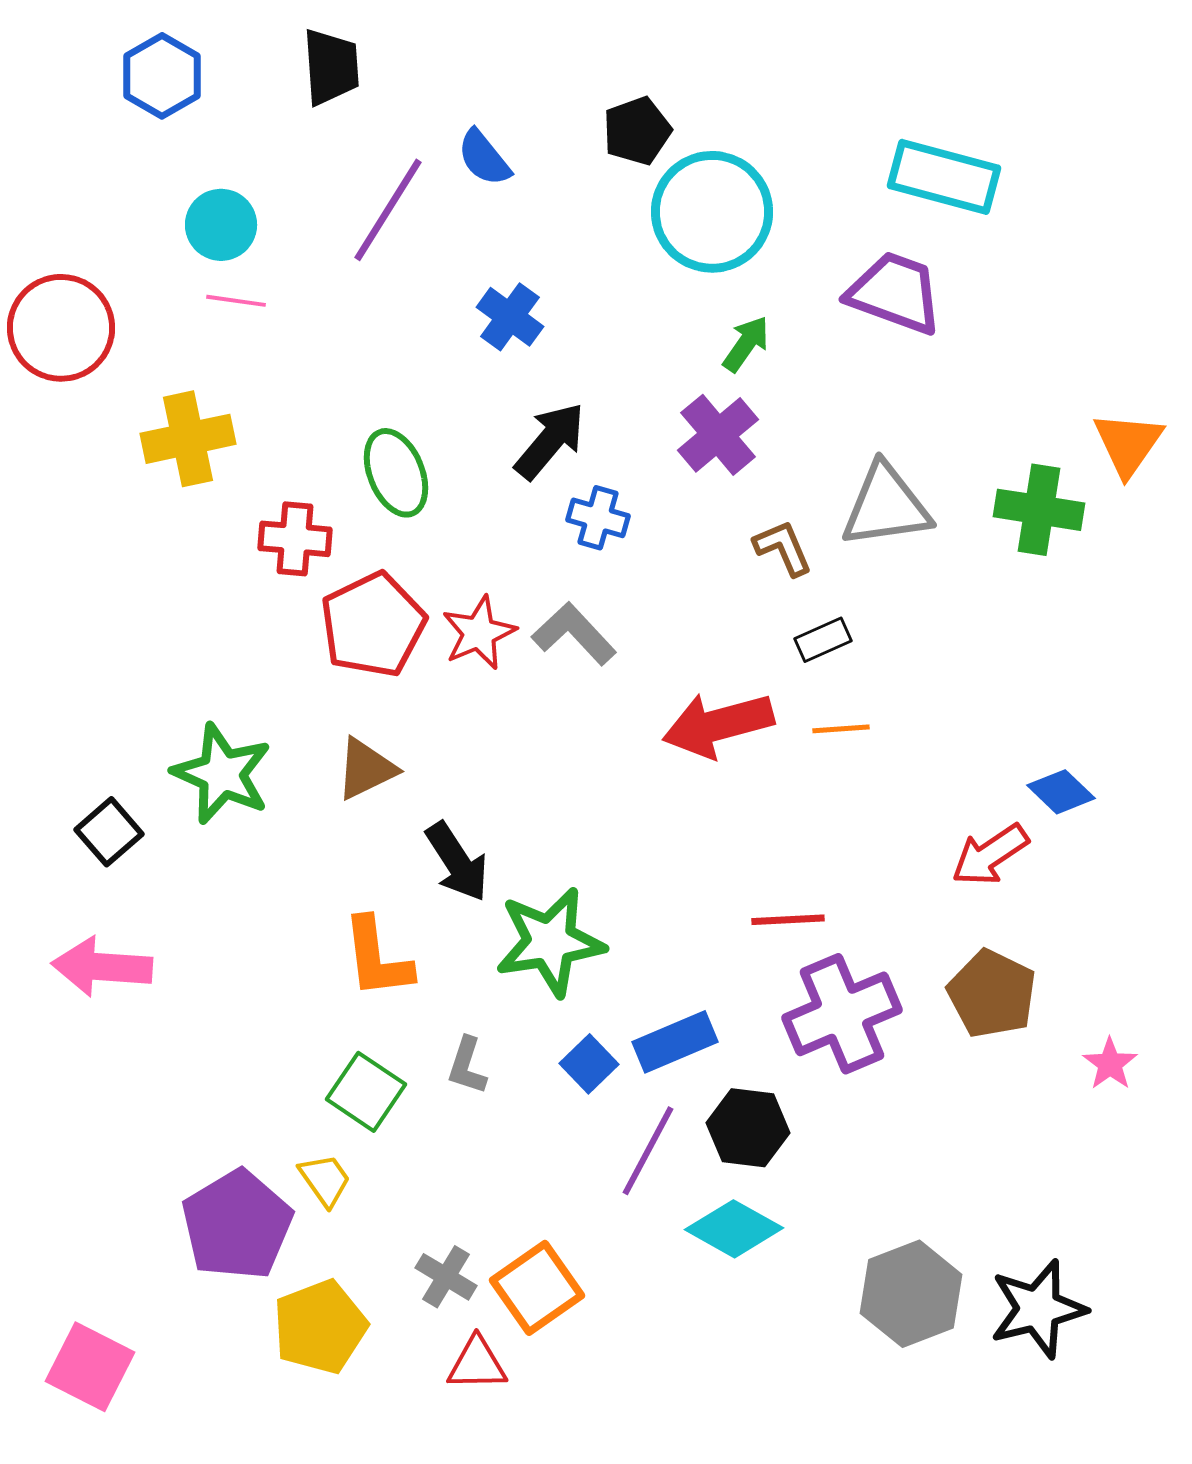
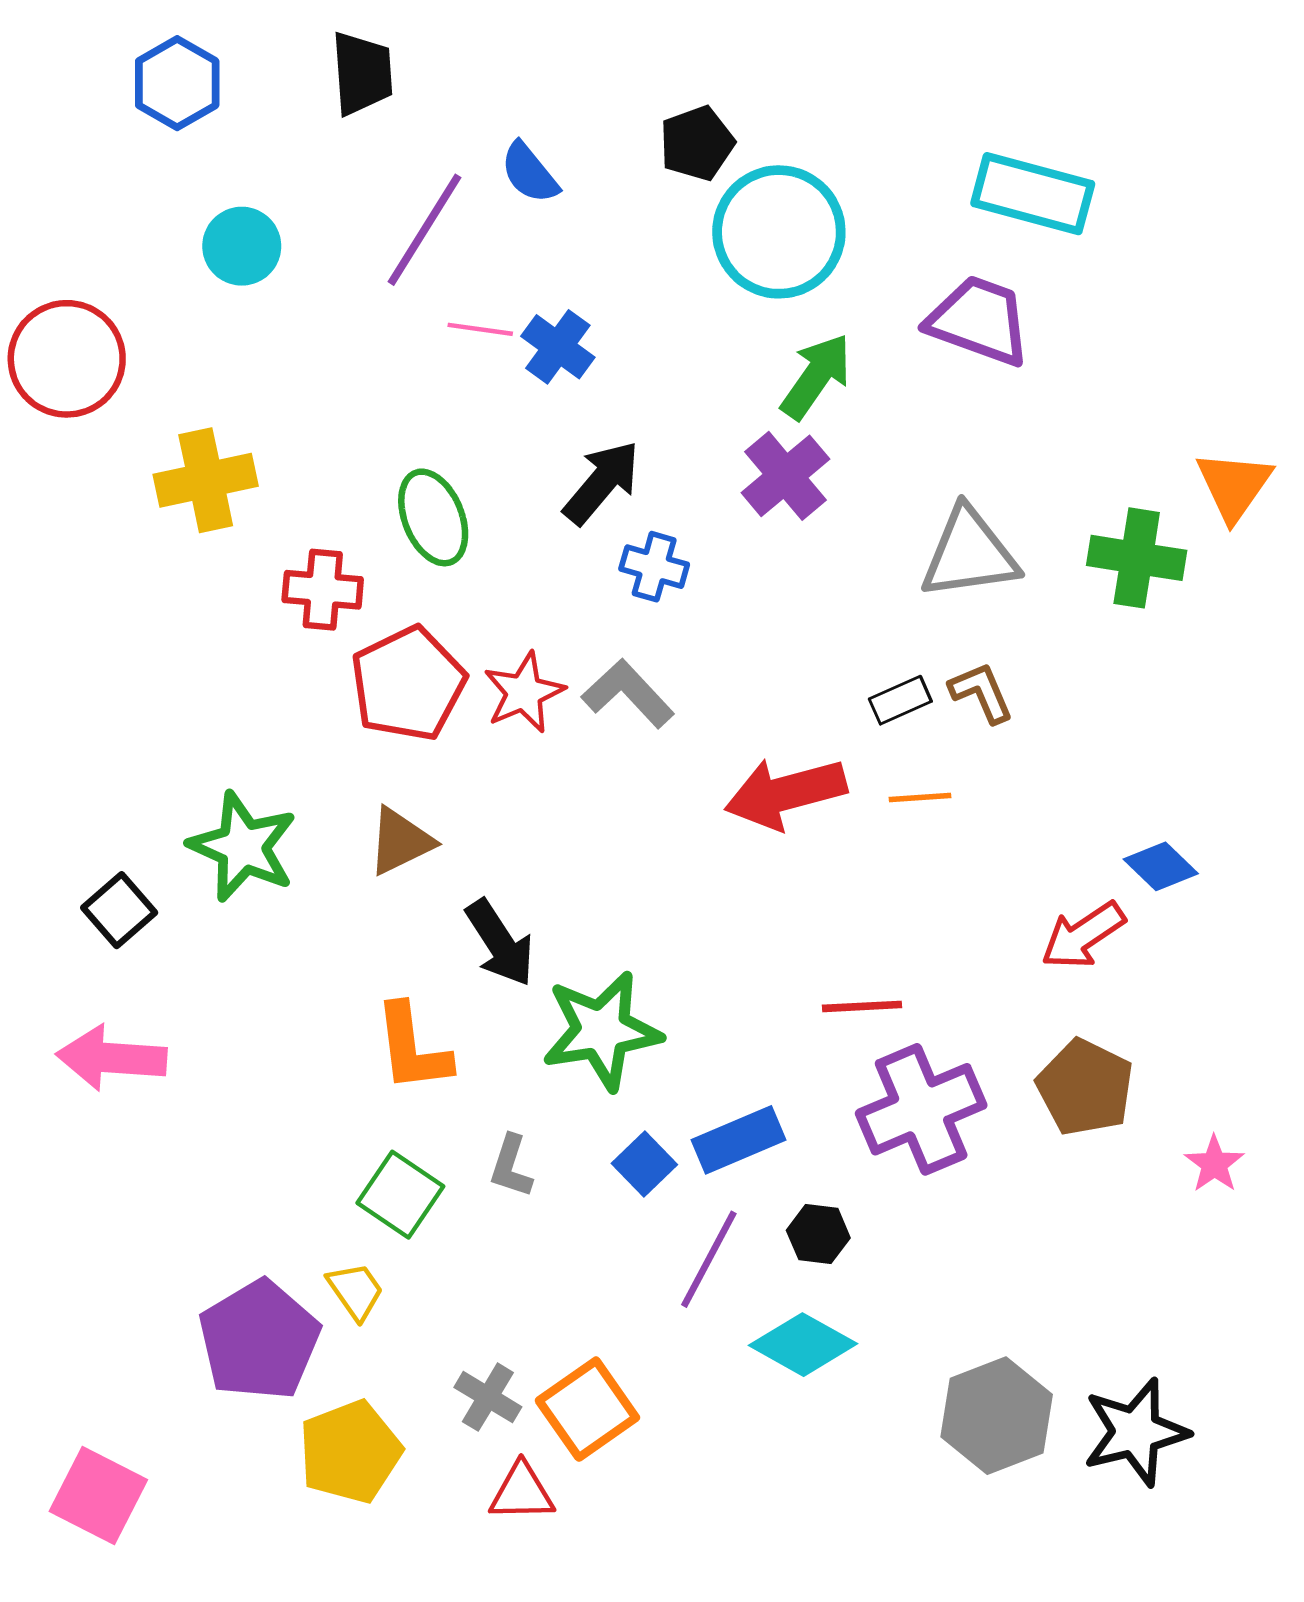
pink line: (236, 301) -> (480, 329), moved
green arrow: (746, 344) -> (816, 376), size x1.4
brown L-shape: (783, 548) -> (981, 692), moved
black hexagon: (748, 1128) -> (818, 1234), size x0.7

